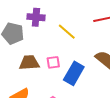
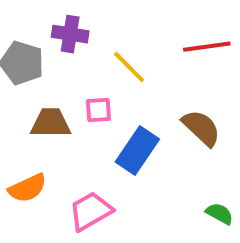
pink square: (53, 62) -> (98, 110), moved

